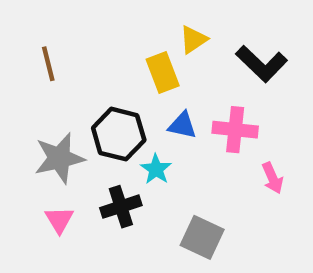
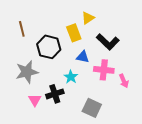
black L-shape: (262, 64) -> (108, 42), moved
pink cross: (235, 130) -> (104, 70), moved
black hexagon: (119, 134) -> (49, 47), moved
pink triangle: (59, 220) -> (35, 100), moved

